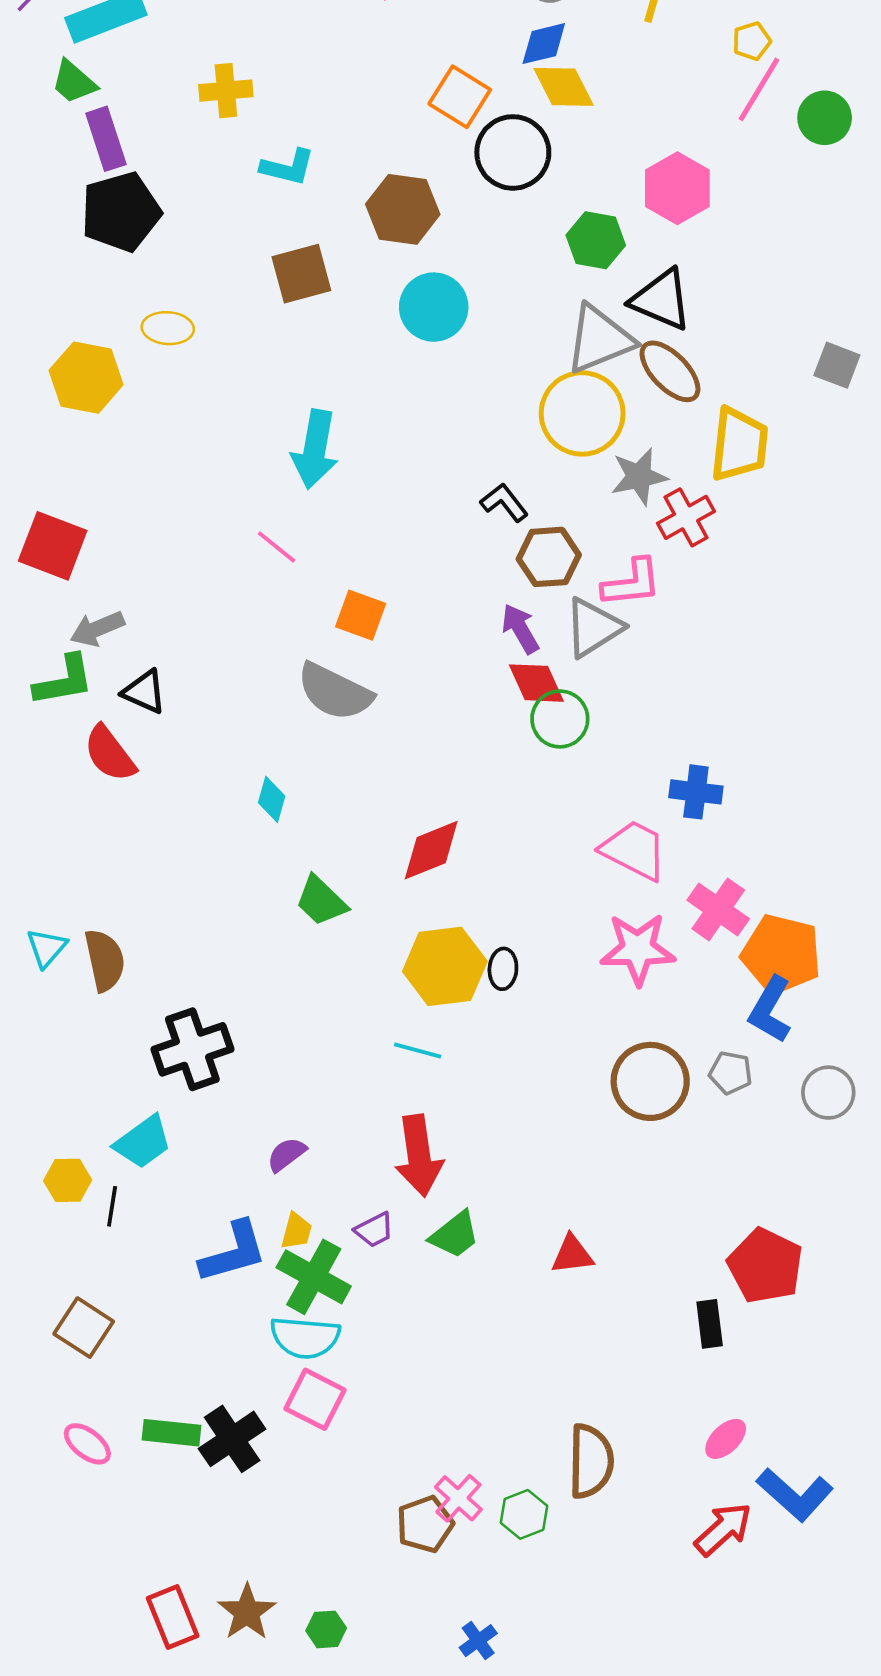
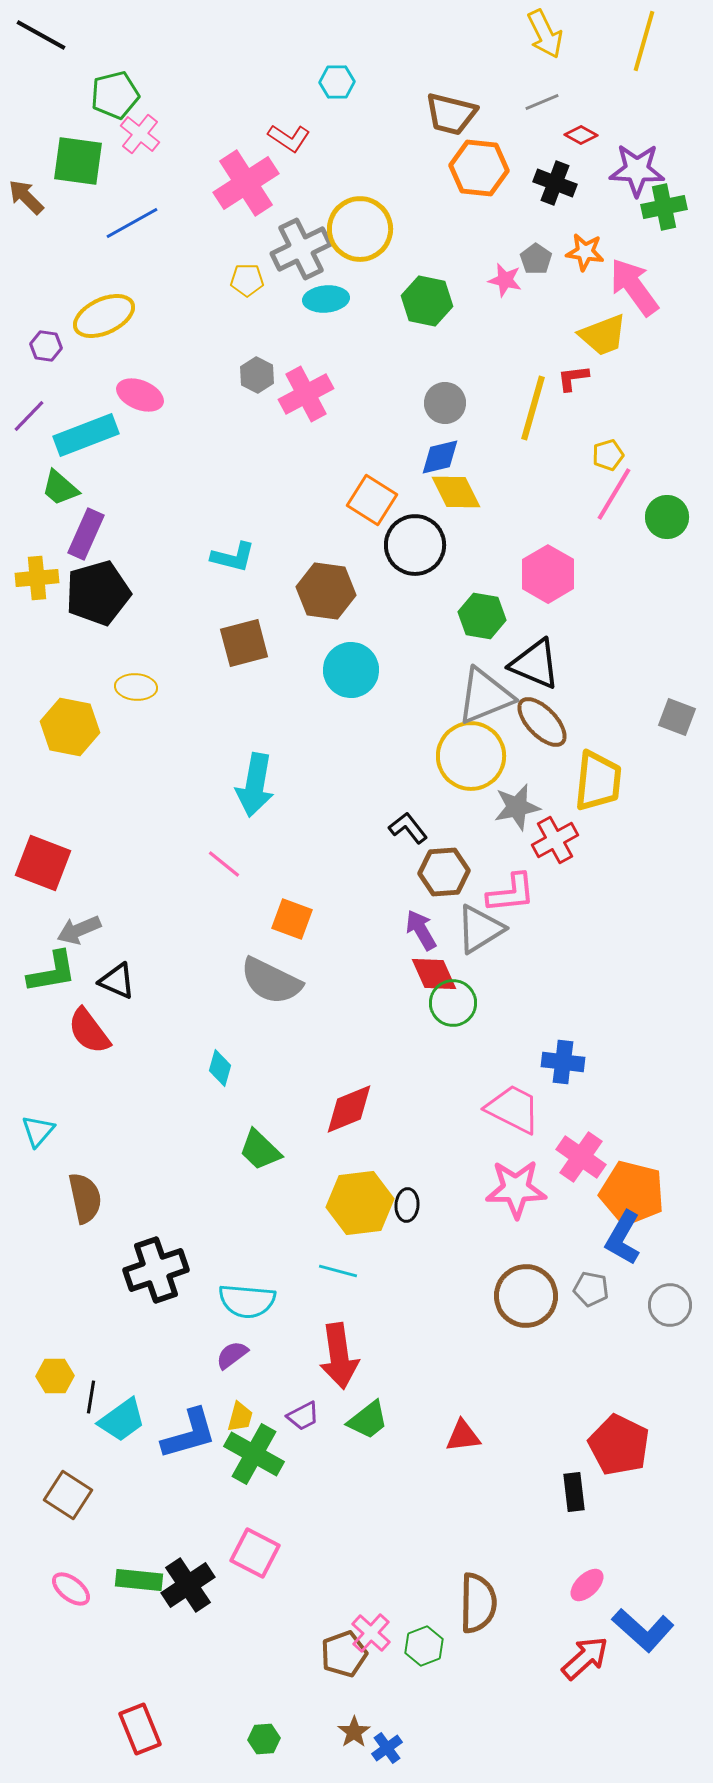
yellow cross: (226, 91) -> (37, 578), moved
purple rectangle: (106, 139) -> (86, 534), turned 42
cyan triangle: (47, 948) -> (38, 1131), moved
cyan trapezoid: (143, 1142) -> (122, 1420), moved
cyan semicircle: (305, 1337) -> (247, 1301), moved
brown star: (247, 1612) -> (354, 1732), moved, size x0.7

